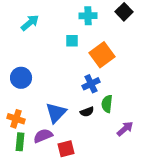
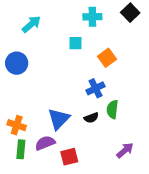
orange square: (102, 55) -> (107, 58), size x0.7
blue circle: (21, 78) -> (17, 63), moved
purple arrow: (125, 129) -> (125, 150), moved

